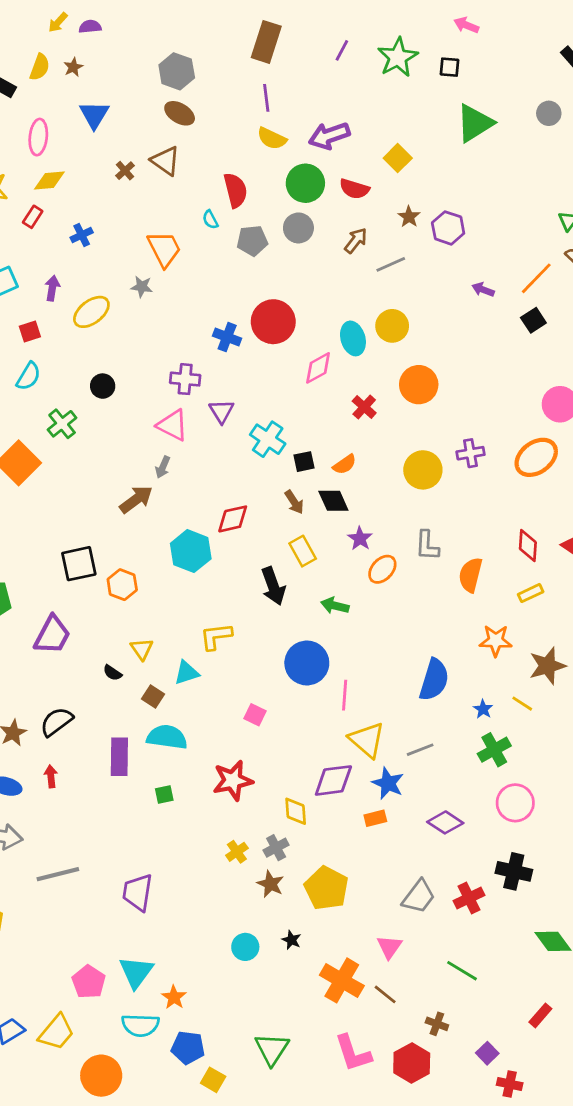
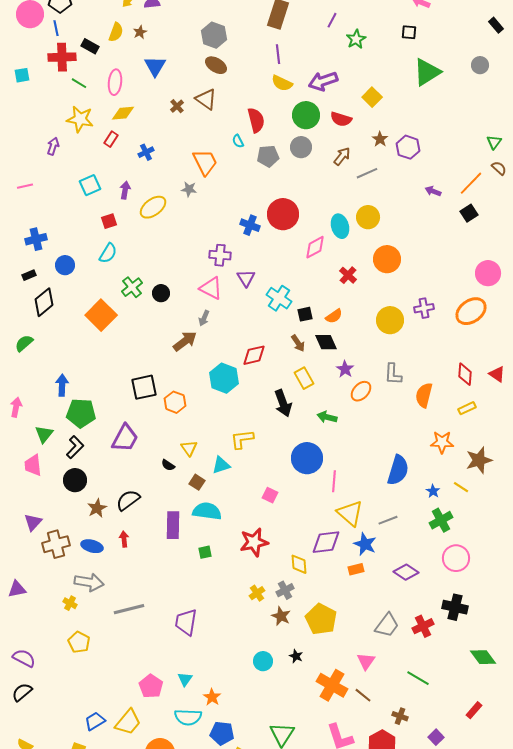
green star: (398, 57) -> (356, 39), moved, size x0.7
black circle: (103, 386) -> (161, 293), moved
cyan triangle: (136, 972) -> (185, 679), size x0.6

